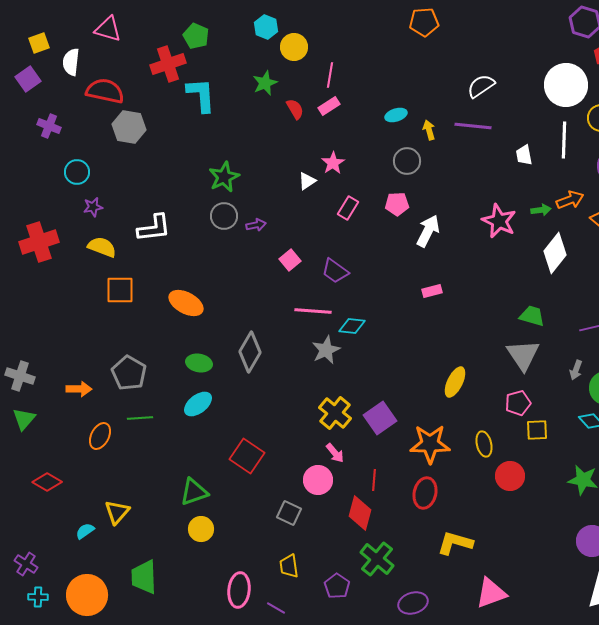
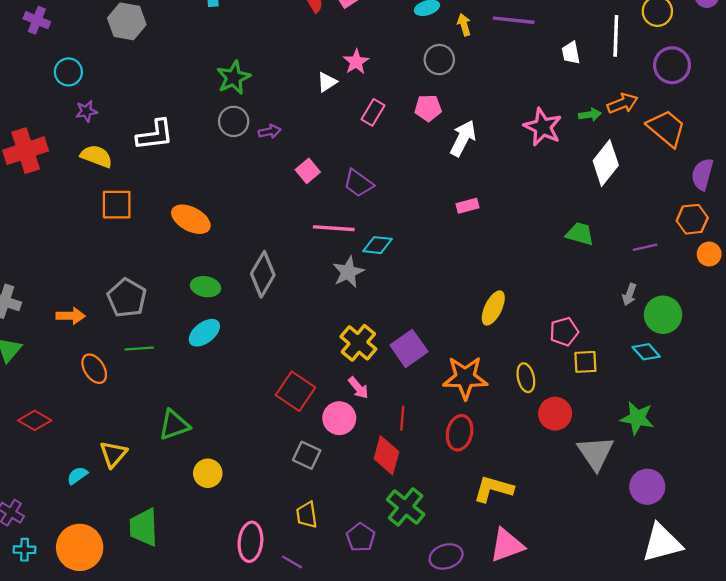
gray triangle: (523, 355) -> (596, 453), moved
orange ellipse: (100, 436) -> (94, 369), turned -60
red square: (247, 456) -> (295, 391), moved
green triangle: (194, 492) -> (174, 425), moved
pink triangle: (491, 593) -> (507, 545), moved

